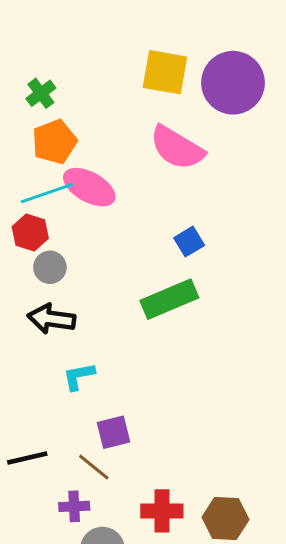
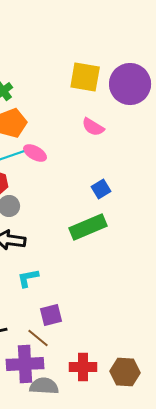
pink semicircle: (177, 148) -> (93, 127), size x0.6
pink ellipse: (89, 187) -> (35, 153), size x0.7
purple cross: (74, 506) -> (25, 364), size x1.8

